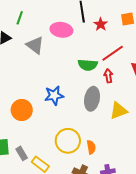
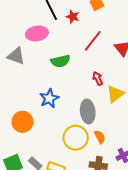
green semicircle: (88, 65) -> (60, 61), moved
red arrow: (108, 76) -> (98, 79), moved
gray ellipse: (92, 99) -> (88, 111), moved

